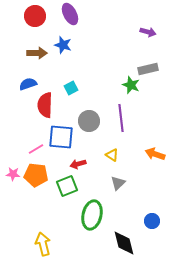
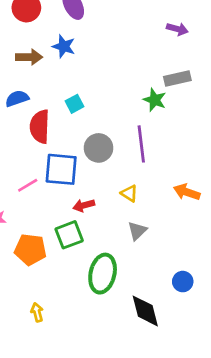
orange pentagon: (36, 175) -> (30, 249), moved
yellow arrow: (43, 244) -> (37, 312), size x0.6

